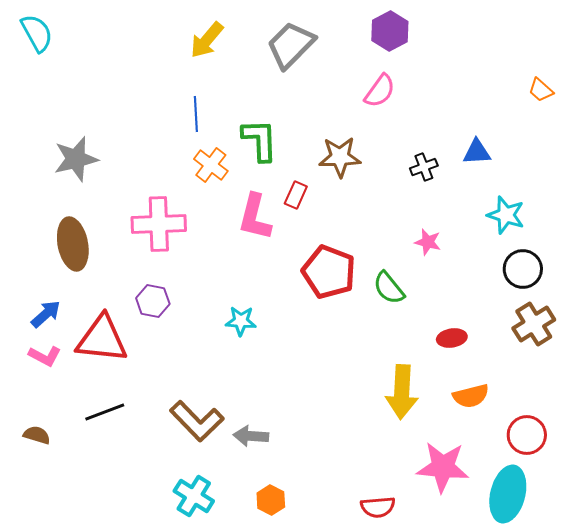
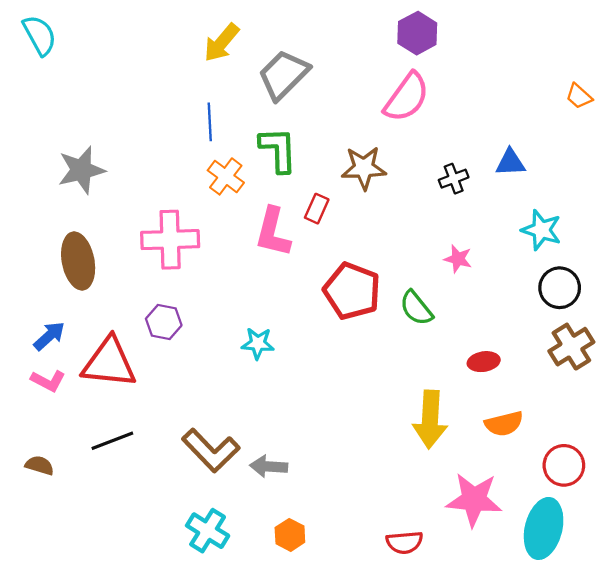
gray trapezoid: (291, 45) -> (284, 75), moved
pink semicircle: (380, 91) -> (407, 97), size x1.4

